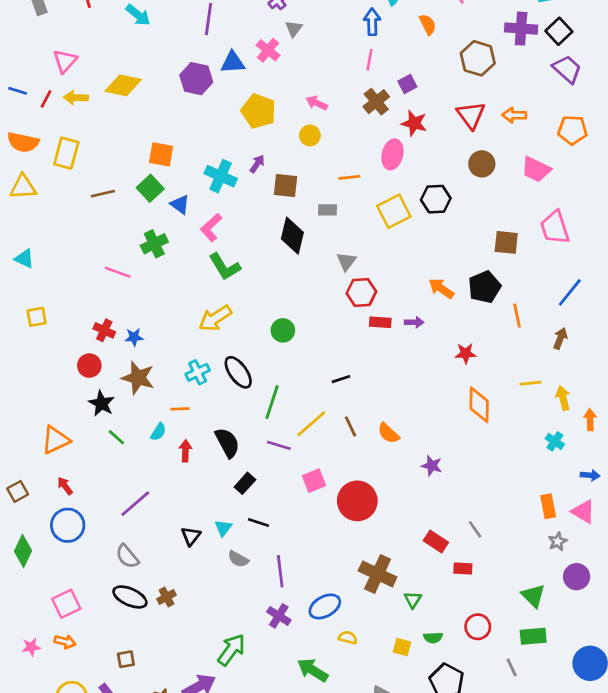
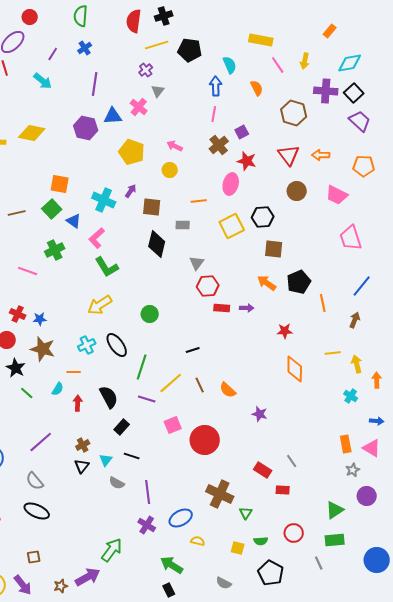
brown square: (506, 242) -> (274, 249), moved
green triangle: (533, 596) -> (335, 510), turned 42
brown cross: (166, 597) -> (83, 445), moved

